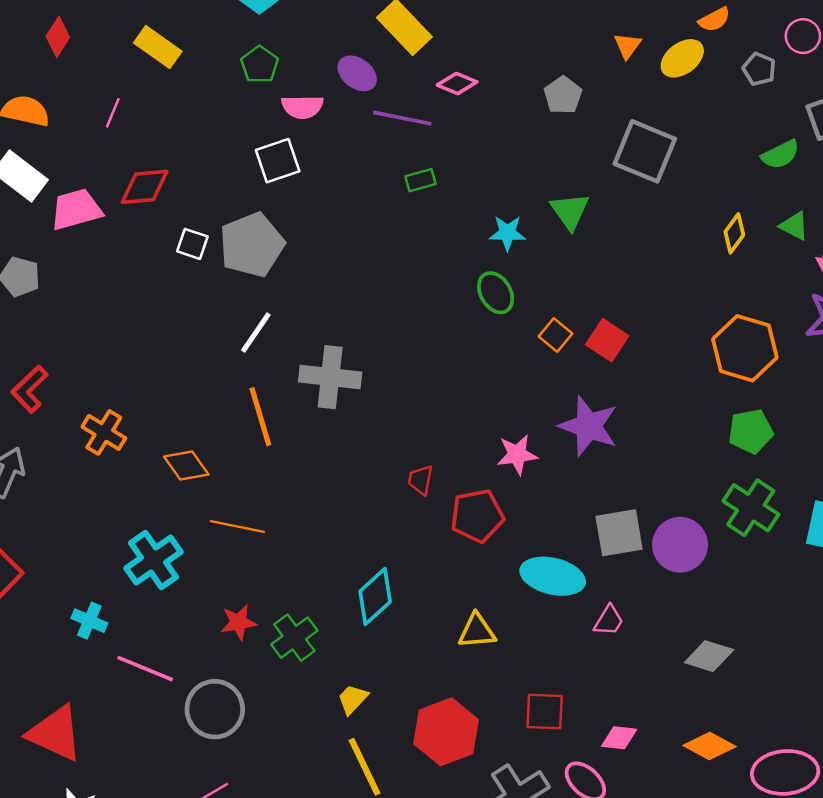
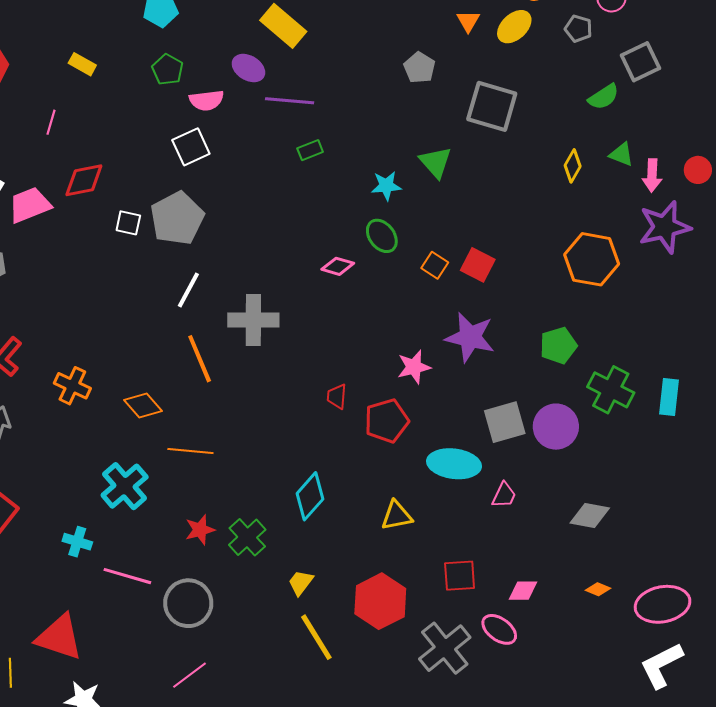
yellow rectangle: (158, 47) -> (82, 64), size x0.7
pink diamond: (457, 83) -> (338, 266), moved
green pentagon: (751, 431) -> (558, 345), moved
orange diamond: (709, 746) -> (598, 589), size x0.6

